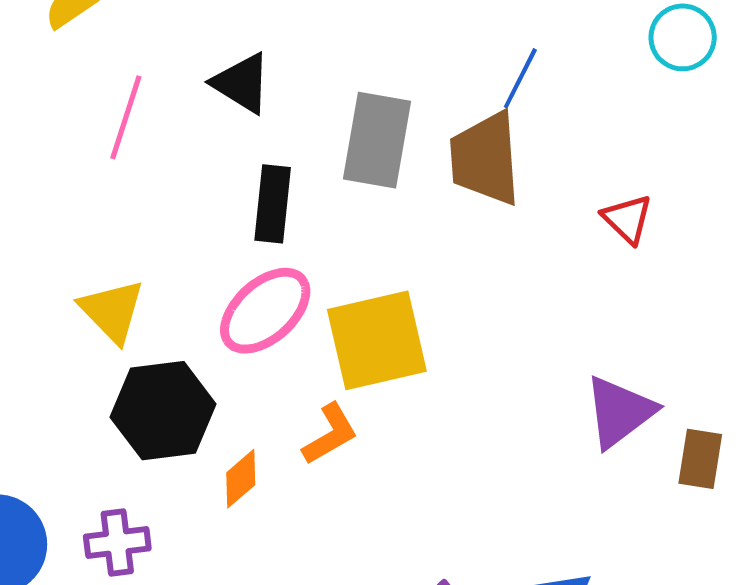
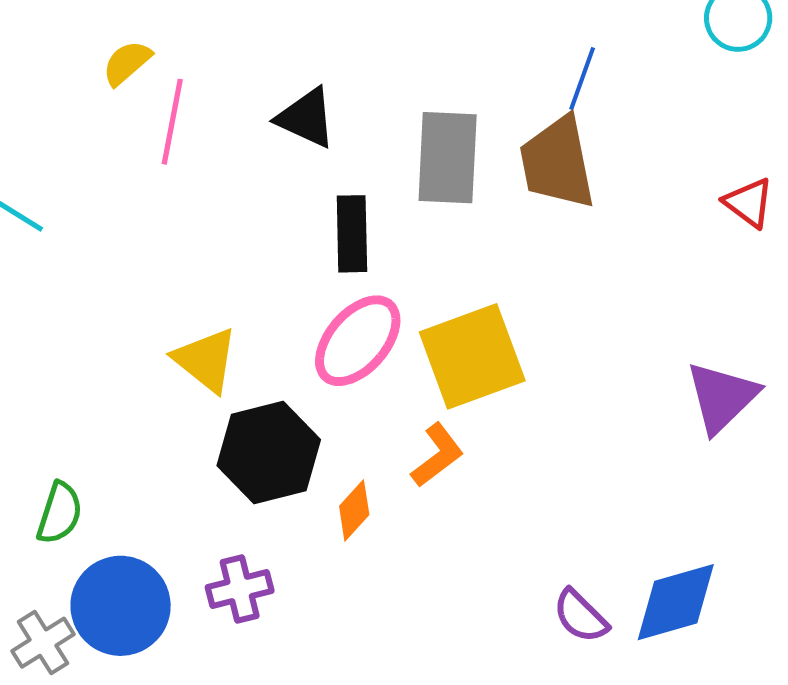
pink line: (126, 117) -> (172, 122), moved
red triangle: (627, 219) -> (749, 203), moved

